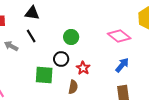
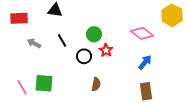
black line: (31, 36) -> (62, 40), moved
red star: (83, 68) -> (106, 50), moved
green square: (44, 75) -> (44, 83), moved

